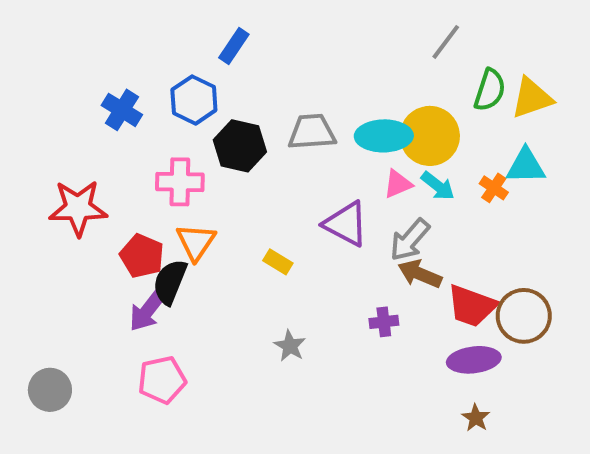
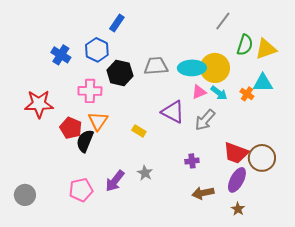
brown arrow: (420, 274) -> (203, 193), moved, turned -35
purple arrow: (148, 310) -> (115, 181), moved
purple ellipse: (474, 360) -> (237, 180), turned -55

